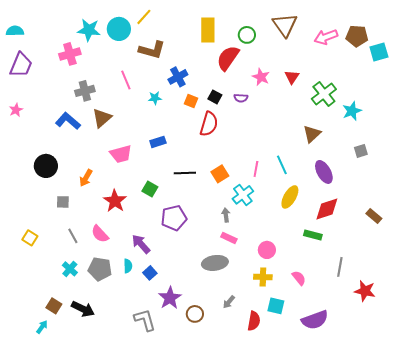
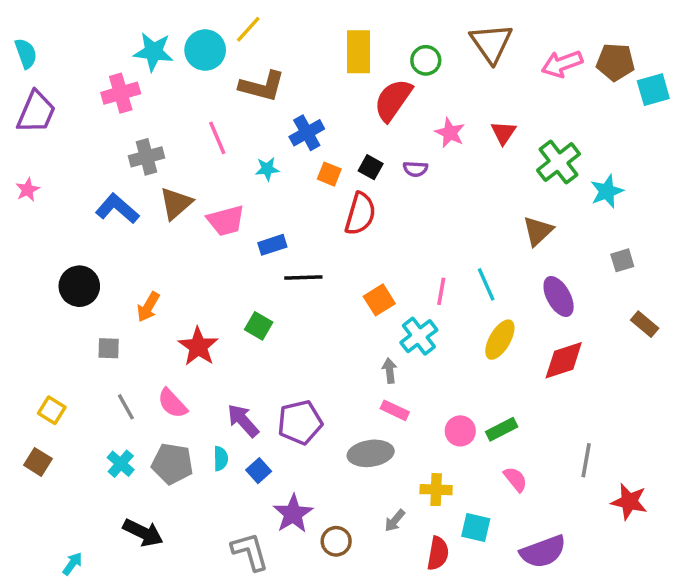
cyan semicircle: (15, 31) -> (26, 53), turned 72
pink trapezoid: (121, 154) -> (226, 221), moved
black line: (185, 173) -> (303, 278), moved
brown rectangle: (374, 216) -> (645, 324), moved
purple pentagon: (174, 218) -> (300, 422), moved
green rectangle: (313, 235) -> (502, 429), moved, turned -42
yellow cross: (263, 277) -> (436, 490), moved
brown square: (54, 306) -> (38, 462), moved

